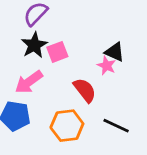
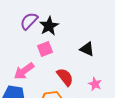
black star: (34, 45) -> (49, 26), moved
pink star: (107, 66) -> (95, 84), moved

